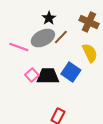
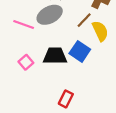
brown line: (61, 37) -> (84, 20), moved
pink square: (32, 75) -> (26, 62), moved

